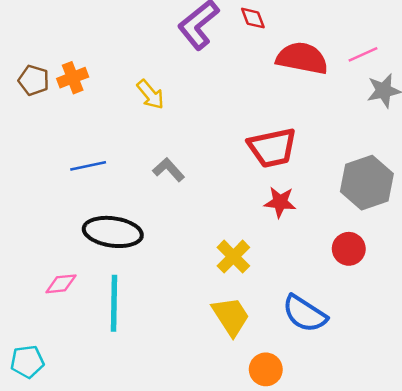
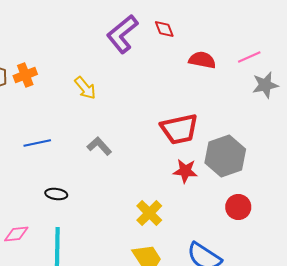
red semicircle: (302, 58) -> (202, 60), size x0.7
gray hexagon: (367, 183) -> (225, 156), moved
black ellipse: (113, 232) -> (56, 194), size x0.5

